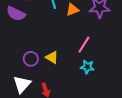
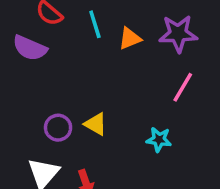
pink line: (84, 45) -> (183, 87), moved

